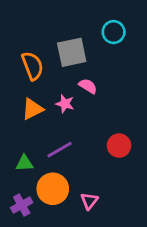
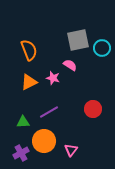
cyan circle: (114, 32) -> (102, 48), moved
gray square: (72, 52) -> (78, 40), moved

